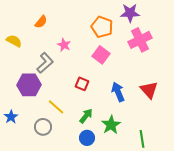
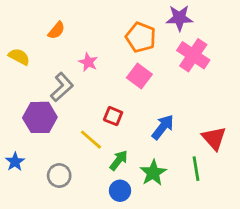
pink cross: (140, 40) -> (193, 55), turned -30
red triangle: (149, 90) -> (214, 138), moved
blue arrow: (118, 92) -> (163, 127), turned 60
yellow line: (56, 107) -> (91, 140), moved
green line: (142, 139) -> (196, 169), moved

